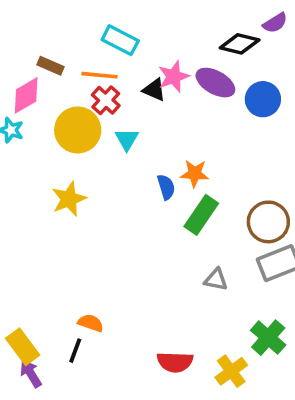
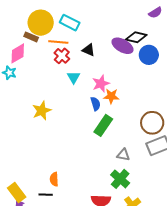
black diamond: (240, 44) -> (136, 37), moved
pink star: (174, 77) -> (101, 84), moved
yellow circle: (78, 130) -> (41, 23), moved
green rectangle: (201, 215) -> (103, 125), moved
orange semicircle: (91, 323) -> (54, 179), turned -112
green cross: (268, 338) -> (120, 179), moved
black line: (75, 351) -> (46, 195), turned 72

